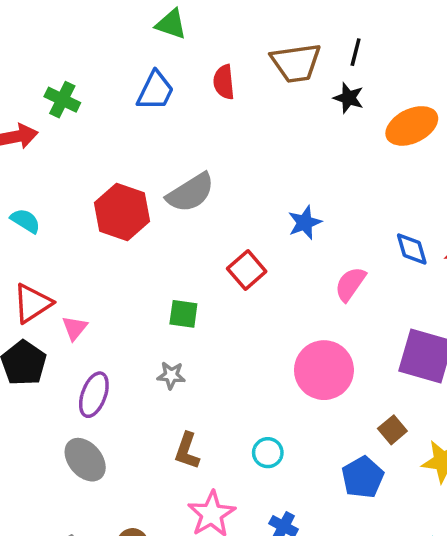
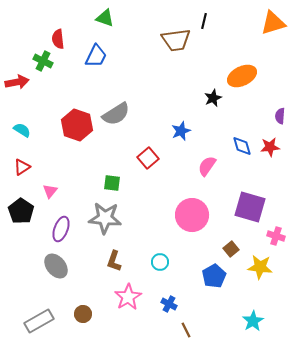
black line: (356, 52) -> (204, 21), moved
red semicircle: (224, 82) -> (58, 39), moved
black star: (349, 98) -> (213, 98), moved, turned 30
red triangle: (32, 303) -> (22, 167), moved, size x0.7
gray star: (171, 375) -> (105, 218), size x2.0

